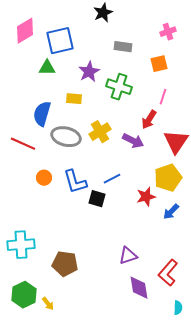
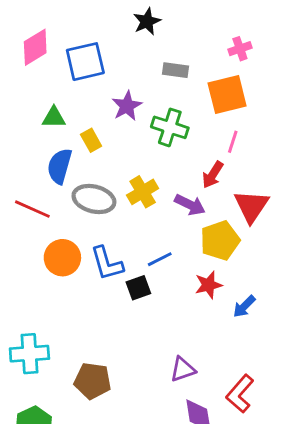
orange square: (159, 64) -> (227, 94), size x1.6
green triangle: (47, 68) -> (54, 117), moved
yellow rectangle: (74, 99) -> (91, 140), moved, turned 56
orange circle: (44, 178) -> (62, 258), size x1.6
yellow pentagon: (168, 178) -> (220, 241), moved
black square: (97, 199) -> (138, 288), turned -36

